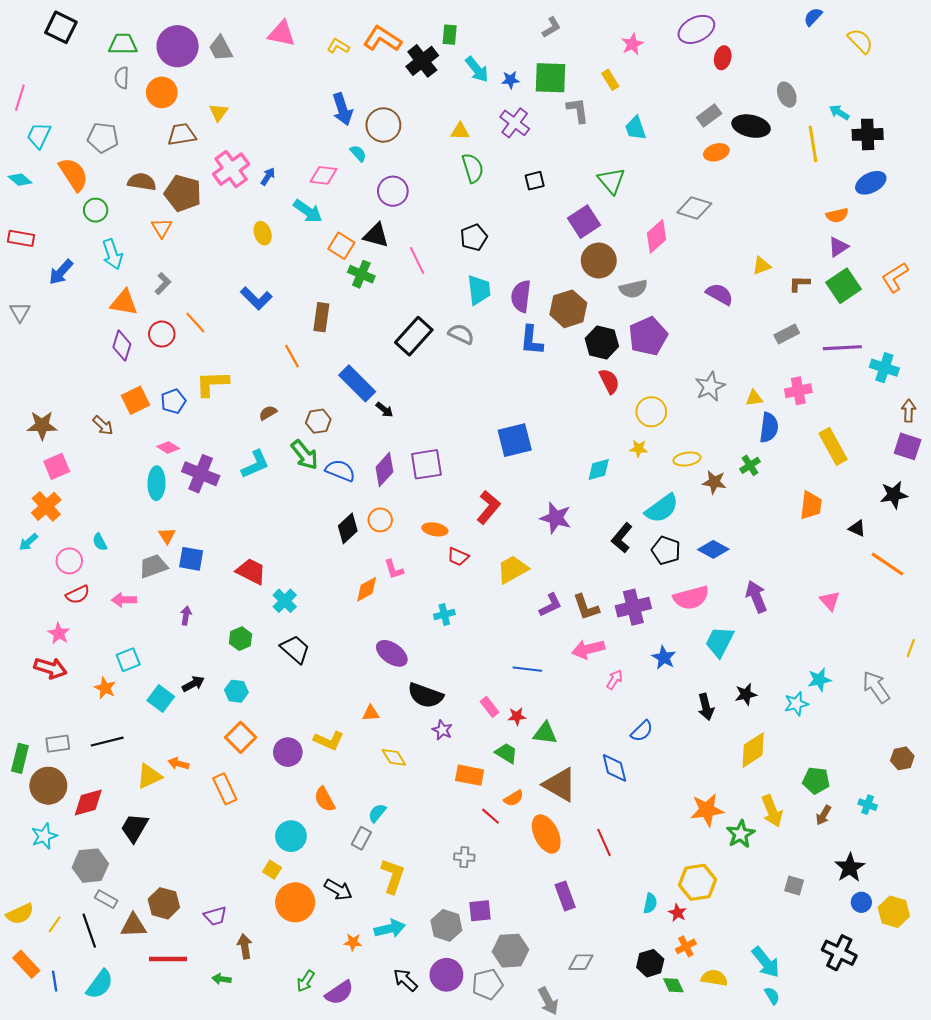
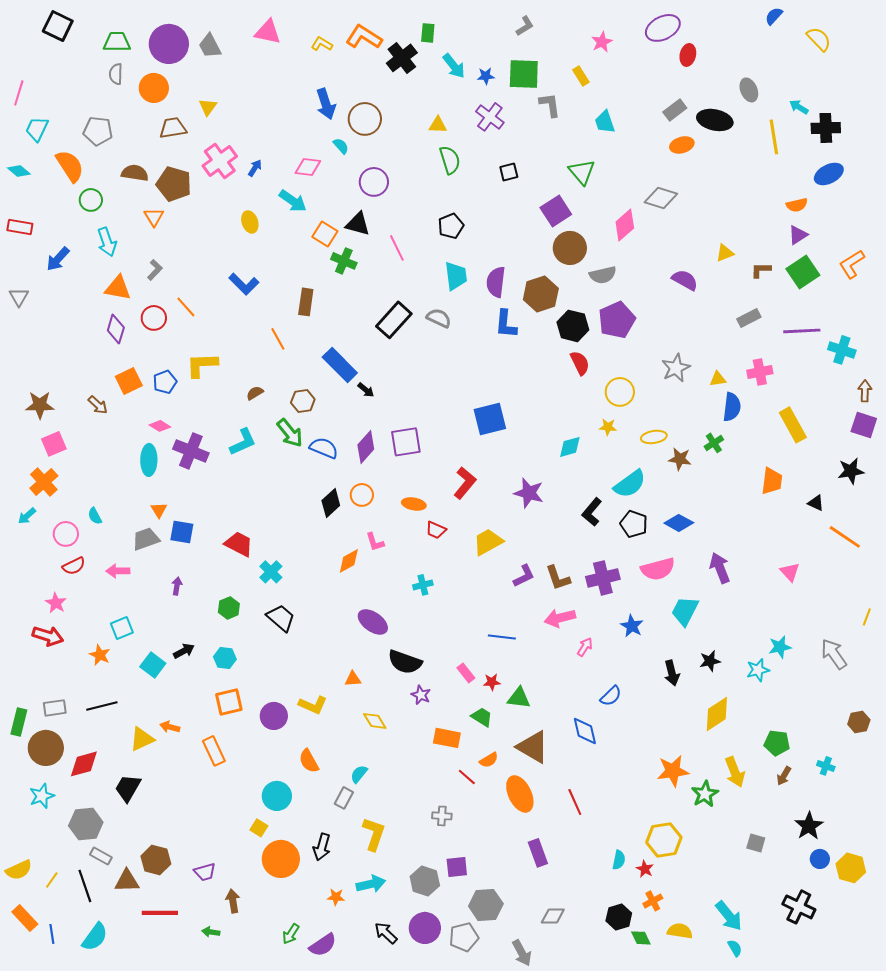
orange square: (241, 737) -> (229, 702), turned 32
black arrow: (338, 890) -> (322, 847), turned 76

